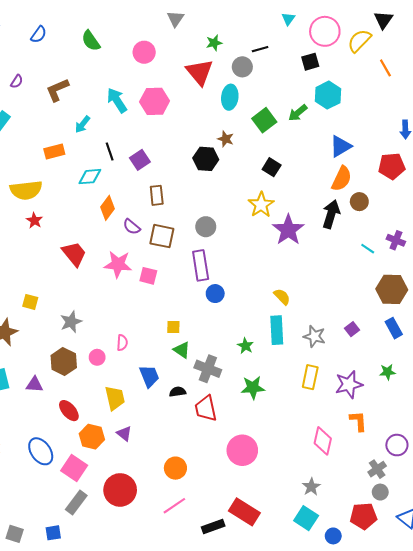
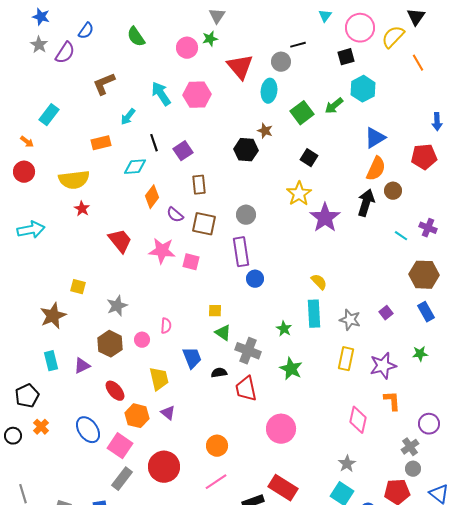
green star: (214, 43) -> (210, 39), moved
purple semicircle: (17, 81) -> (65, 53), moved, size x1.6
purple triangle: (34, 384) -> (82, 366), turned -30
green star: (253, 388) -> (291, 369), turned 30

